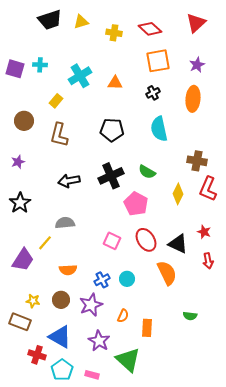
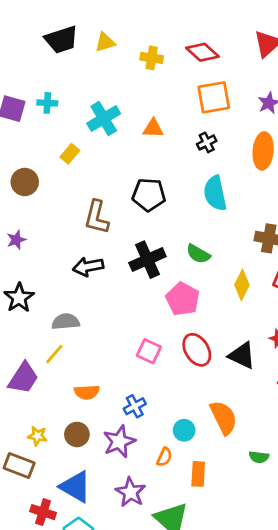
brown L-shape: (59, 135) -> (97, 217), moved
gray semicircle: (65, 223) -> (66, 322), moved
orange semicircle: (167, 273) -> (224, 418), moved
cyan circle: (127, 279) -> (184, 430), moved

